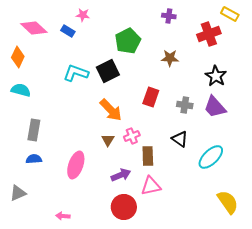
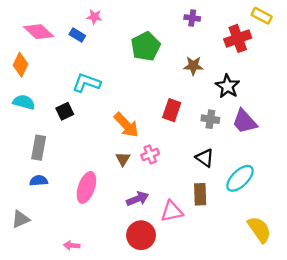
black square: (108, 71) -> (65, 111), moved, size x0.7
black star: (216, 76) -> (227, 86), moved
brown rectangle: (148, 156) -> (200, 194), moved

